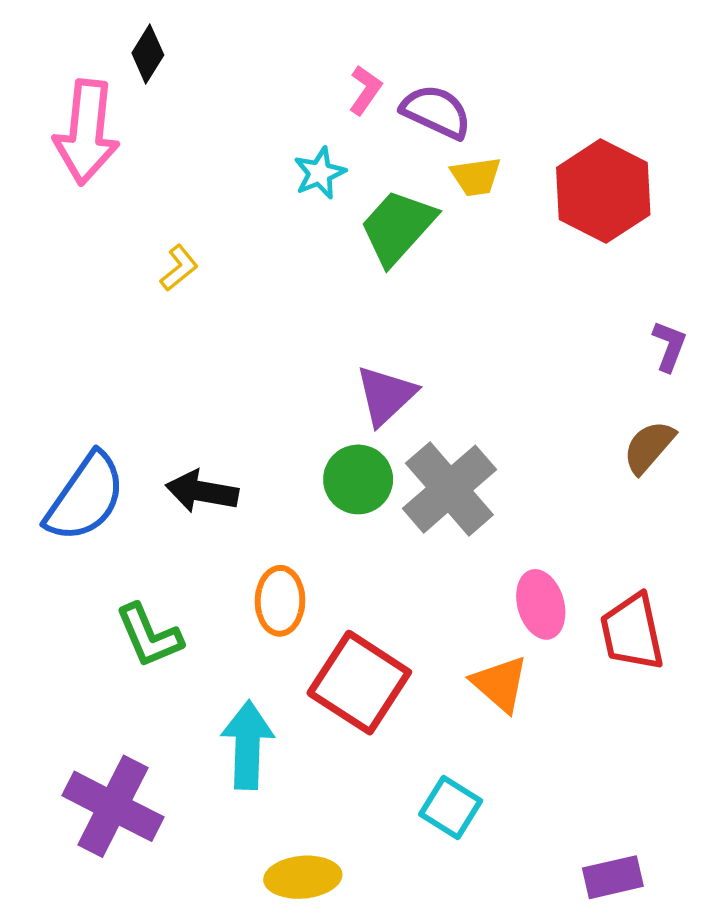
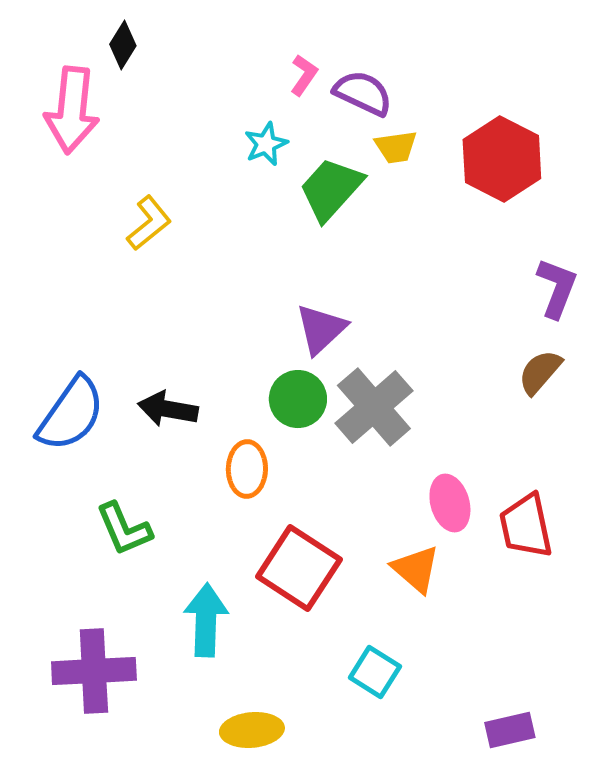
yellow L-shape: (179, 268) -> (149, 223), size x1.4
purple L-shape: (669, 346) -> (557, 288), size x1.4
orange ellipse: (280, 601) -> (247, 469), moved
purple cross: (113, 806) -> (94, 671), turned -30

